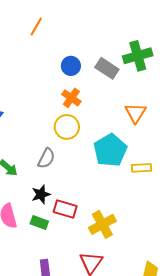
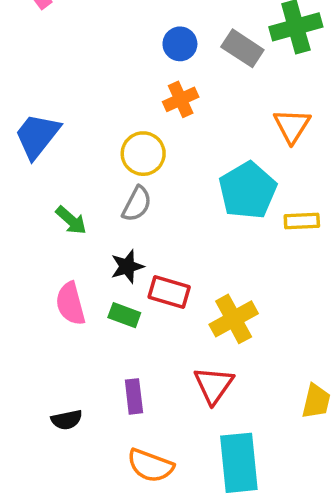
orange cross: (71, 98) -> (181, 99), turned 30
yellow circle: (67, 127) -> (143, 154), moved

